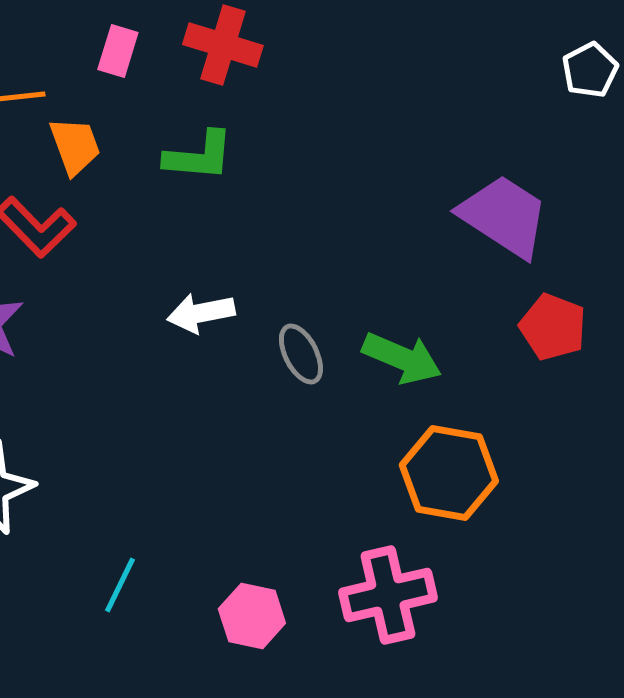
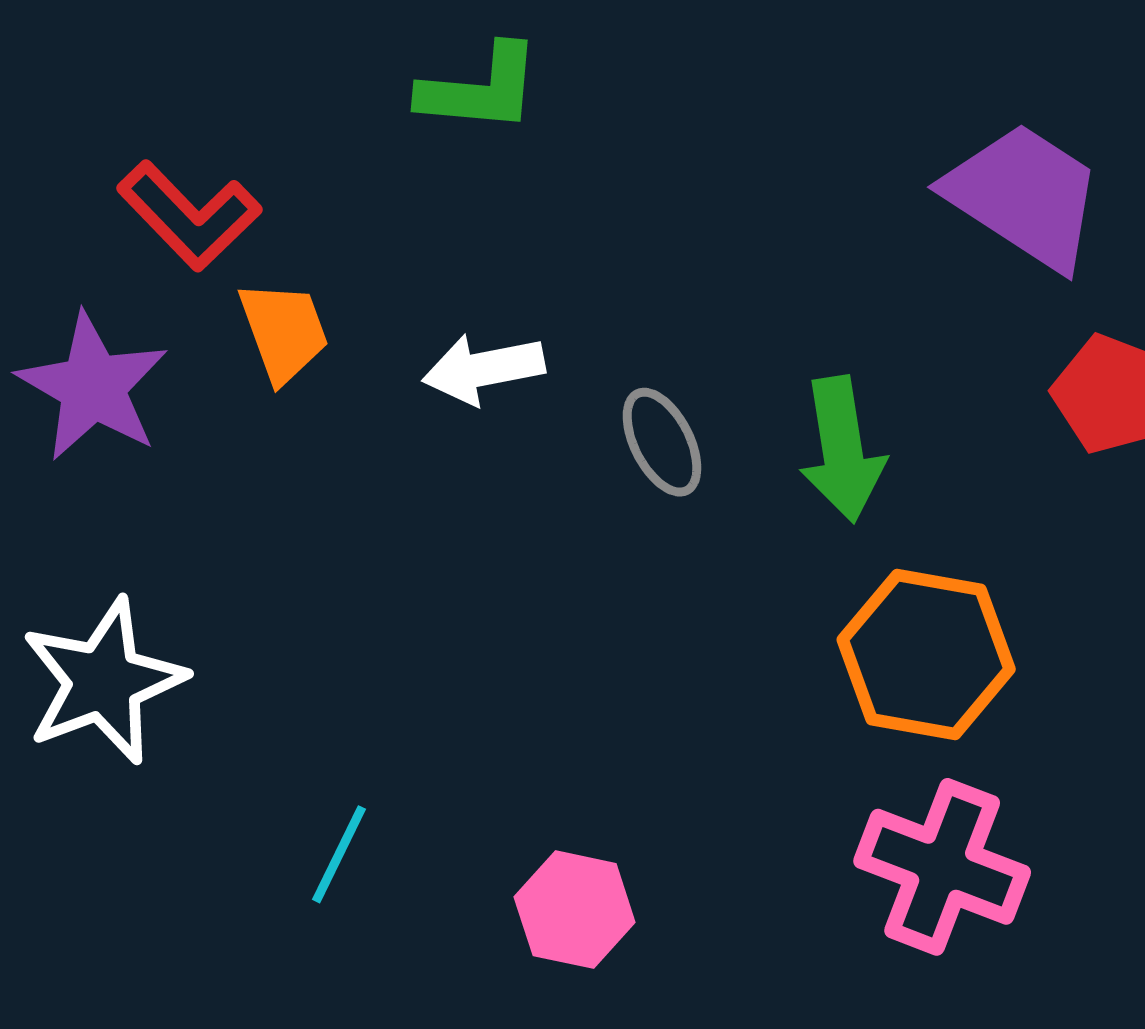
orange trapezoid: (75, 146) -> (284, 331), moved
green arrow: (402, 358) -> (842, 449), turned 58
pink cross: (388, 595) -> (942, 867), moved, turned 34

